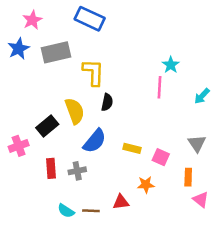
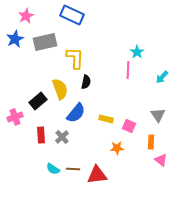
gray cross: (77, 171) -> (62, 137), turned -32
red triangle: (121, 202) -> (97, 175), moved, size x1.5

